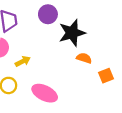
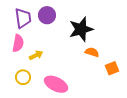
purple circle: (48, 14) -> (47, 15), moved

